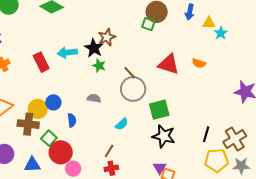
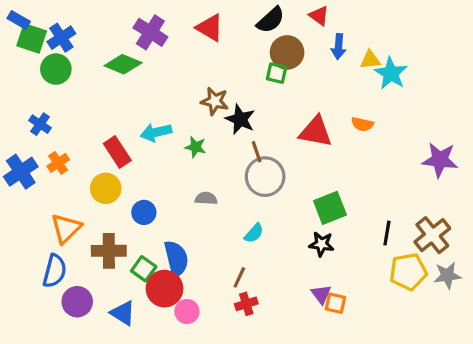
cyan star: (221, 33) -> (391, 73), size x1.5
brown star: (107, 37) -> (215, 101), turned -30
black star: (94, 48) -> (240, 119), moved
green star: (99, 66) -> (195, 147), moved
brown line: (130, 73) -> (257, 152), turned 32
yellow circle: (38, 109) -> (106, 188), moved
green square: (159, 110) -> (330, 208), moved
blue semicircle: (72, 120) -> (176, 259), moved, size x1.6
black star: (164, 136) -> (321, 244), size x0.7
blue triangle: (32, 165) -> (123, 313), turned 42

